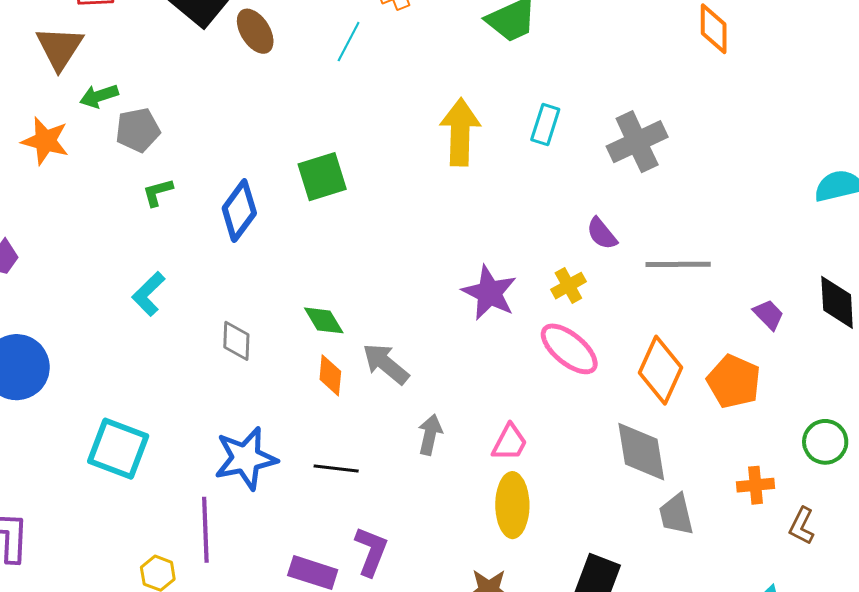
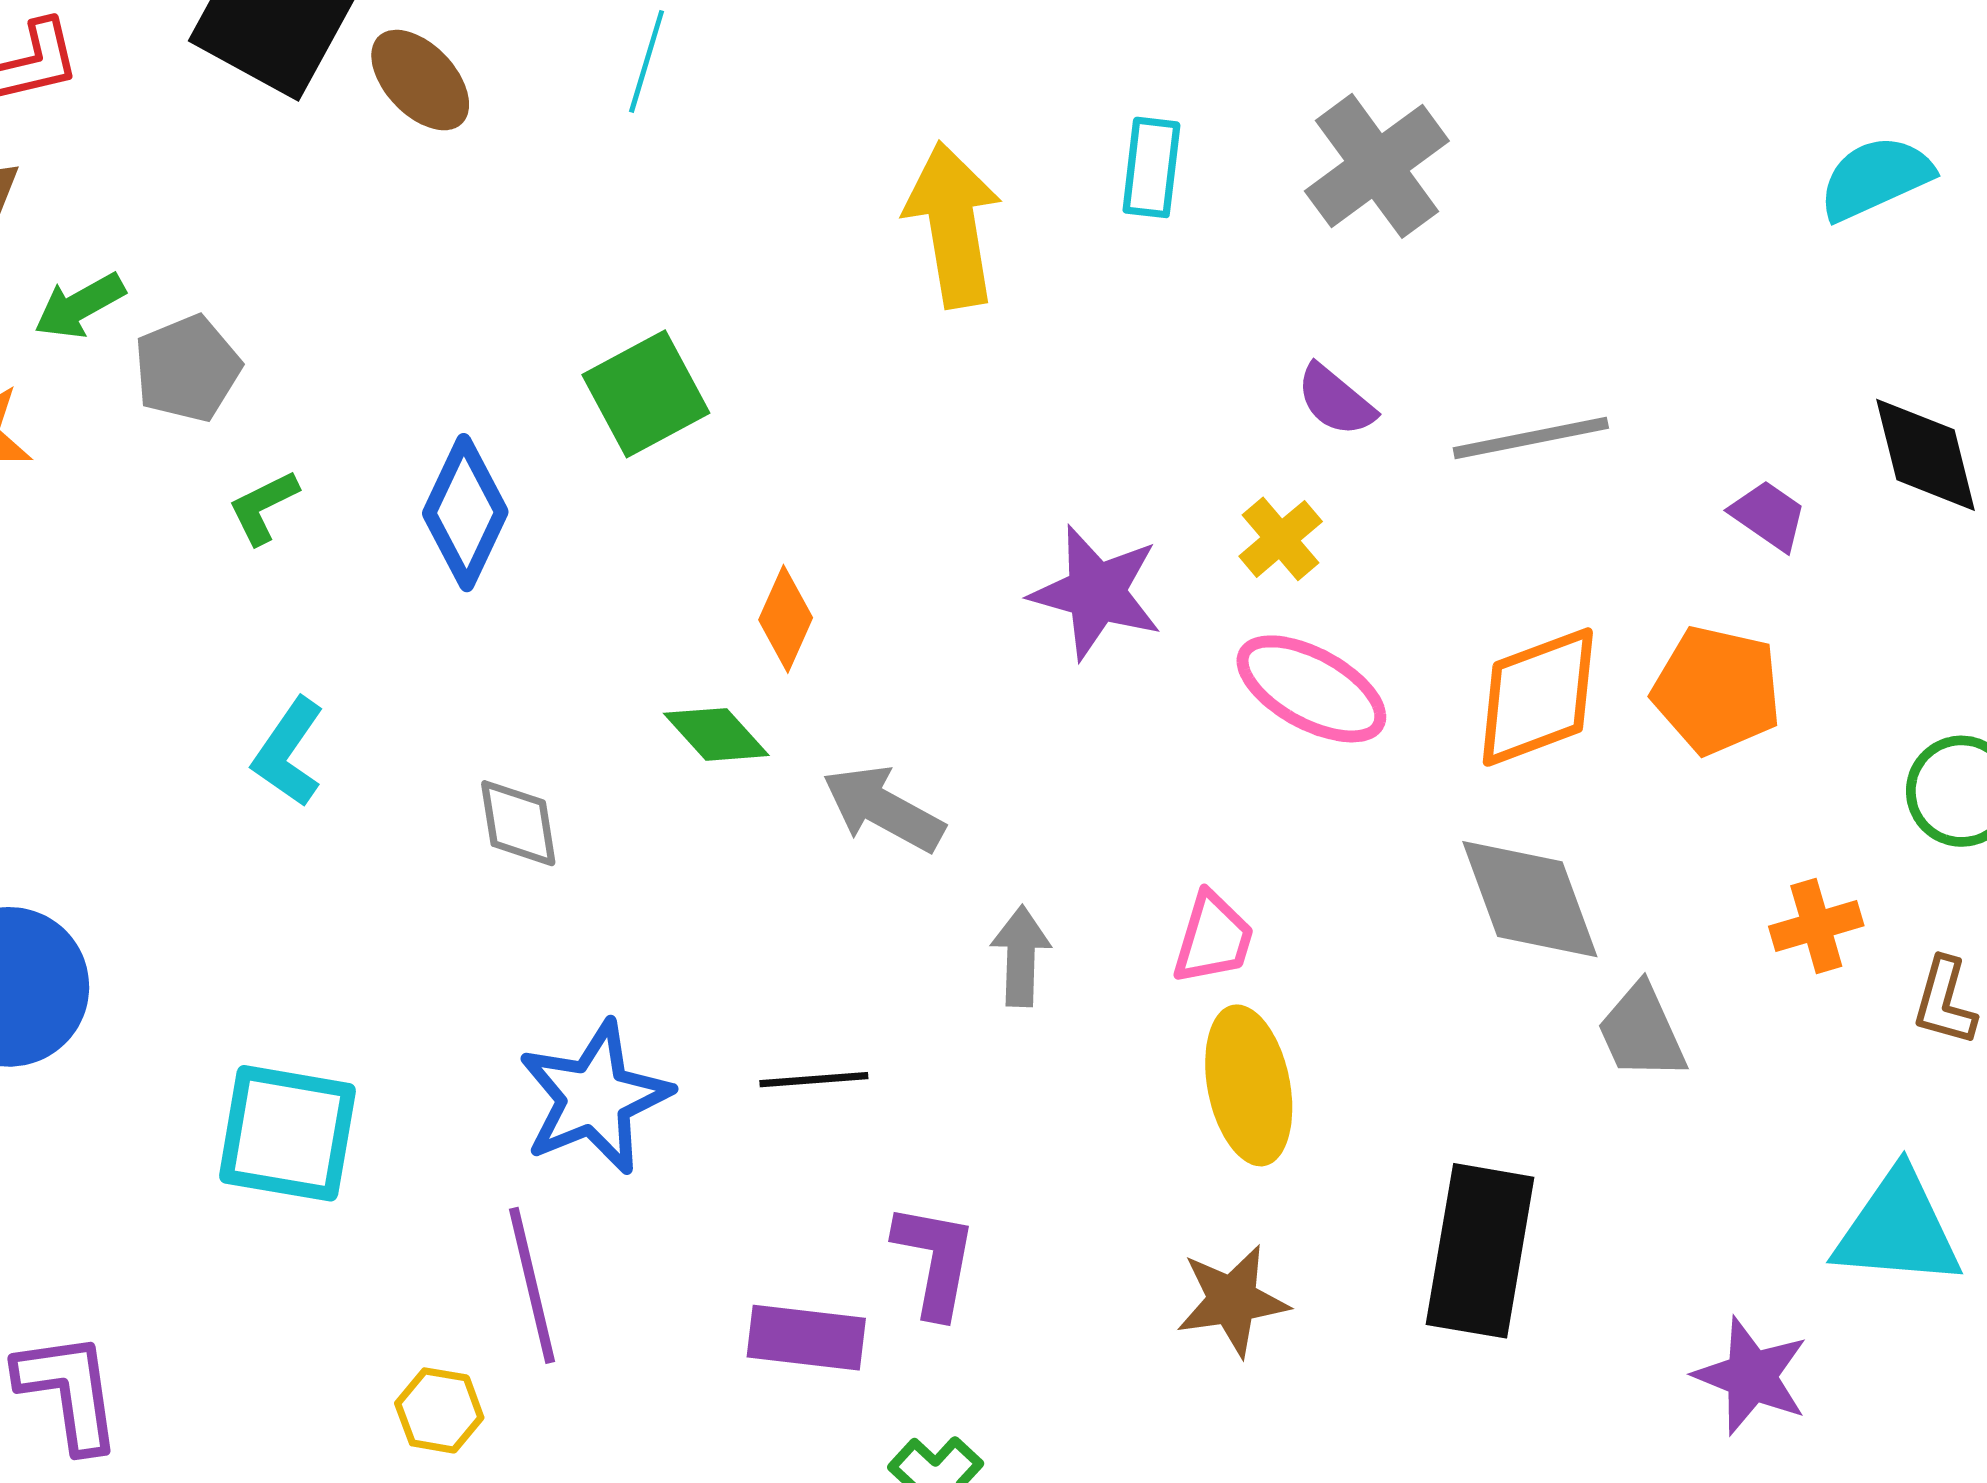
orange diamond: (661, 370) -> (1538, 697), turned 56
orange diamond: (330, 375) -> (786, 619), moved, turned 30

